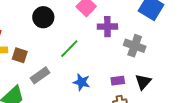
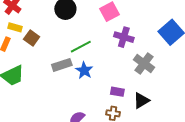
gray rectangle: (40, 75) -> (62, 65), moved
blue star: (82, 82) -> (84, 70), moved

